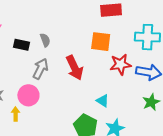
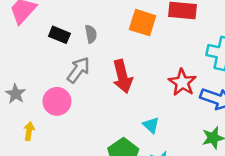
orange square: (101, 42) -> (143, 23), moved
red star: (120, 64) -> (182, 82), turned 30
yellow arrow: (16, 114) -> (29, 131), moved

